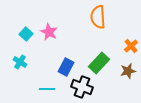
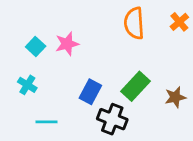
pink star: (49, 32) -> (67, 44), turned 30
orange cross: (131, 46) -> (179, 22), moved
cyan line: (47, 89) -> (47, 122), moved

